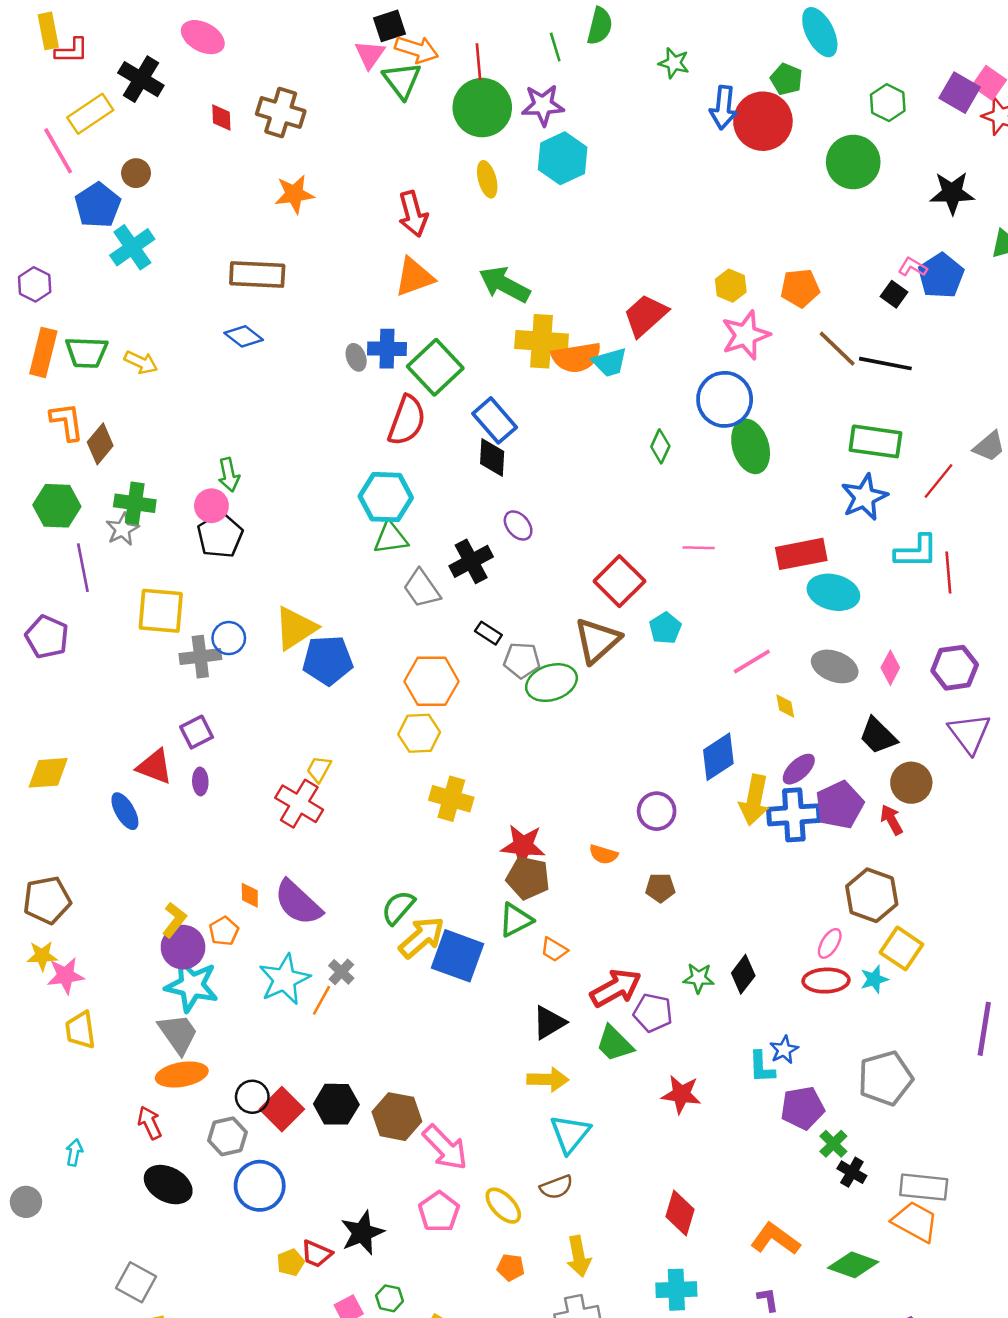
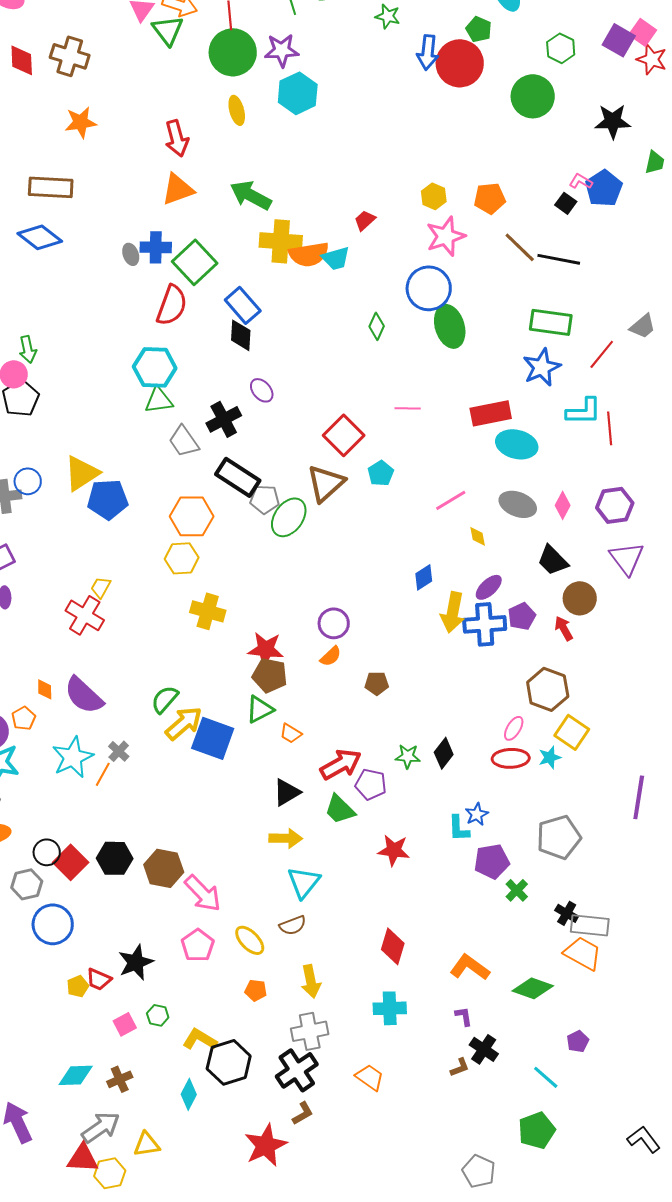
red diamond: (221, 117) -> (22, 60), size x1.4
red trapezoid: (645, 315) -> (365, 220), size x0.6
blue diamond: (244, 336) -> (40, 237), size x1.4
black rectangle: (488, 633) -> (238, 477), size x2.0
green ellipse: (551, 683) -> (289, 517), turned -36
blue diamond: (718, 757) -> (424, 577), size x0.7
purple pentagon: (840, 805) -> (522, 616), size x0.7
purple circle: (657, 811) -> (334, 623), moved
orange semicircle: (603, 854) -> (331, 656), turned -60
black cross: (852, 1172) -> (567, 913), moved

